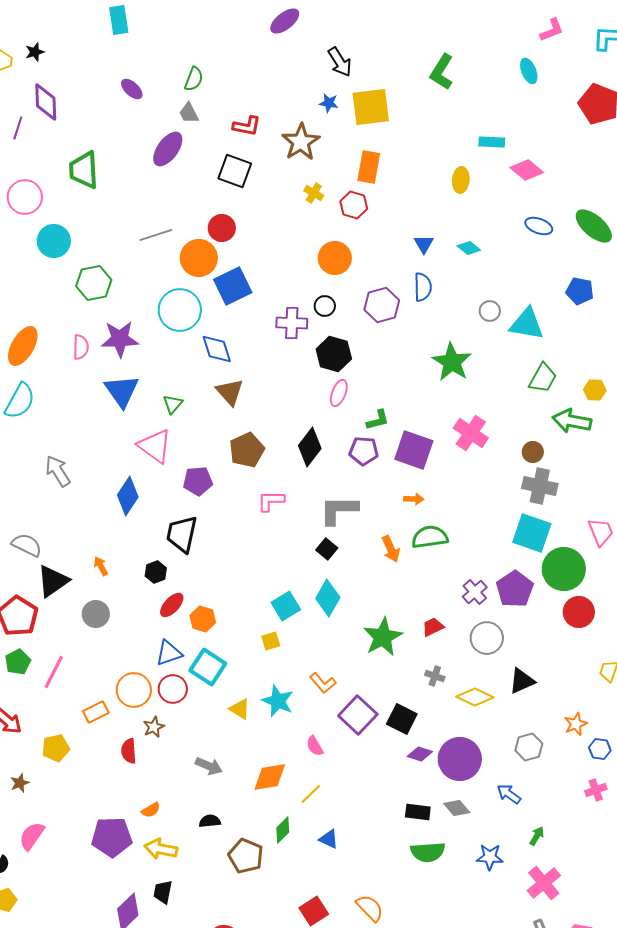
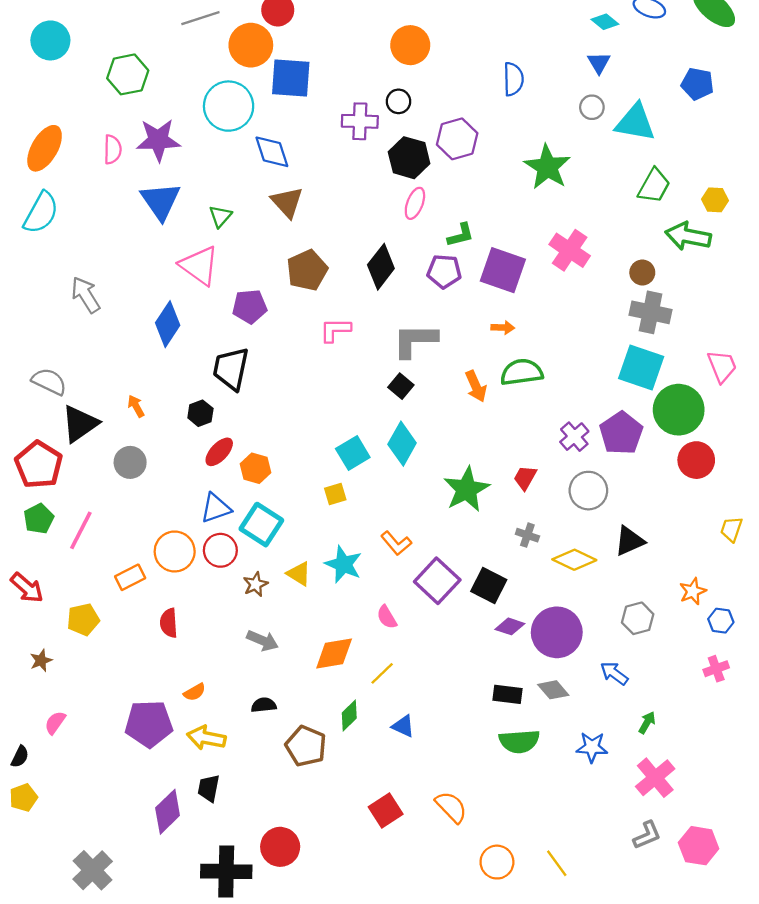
cyan circle: (54, 241) -> (50, 40), moved
blue triangle: (424, 244) -> (599, 63), moved
cyan diamond: (469, 248) -> (605, 22), moved
blue square: (233, 286) -> (291, 78), turned 30
purple hexagon: (382, 305) -> (457, 139), moved
red trapezoid: (433, 627) -> (525, 478), turned -35
brown star: (154, 727) -> (256, 584), moved
pink semicircle: (32, 836) -> (55, 723), size x0.7

